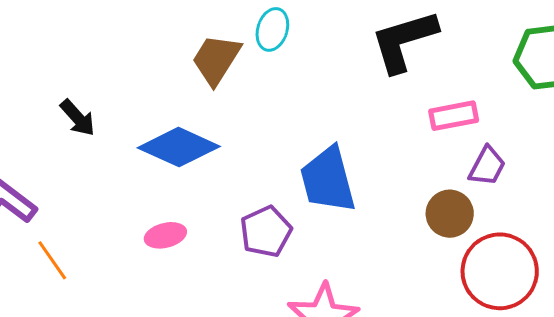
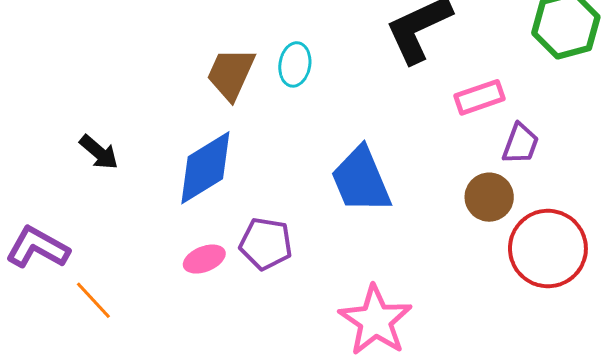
cyan ellipse: (272, 29) -> (295, 64), moved
blue diamond: (179, 147) -> (205, 168), turned -48
purple pentagon: (266, 232) -> (266, 244), moved, turned -30

